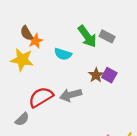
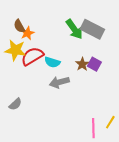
gray rectangle: (107, 36) -> (92, 29), size x1.6
cyan semicircle: (63, 54) -> (52, 62), moved
red semicircle: (41, 97) -> (32, 56), moved

